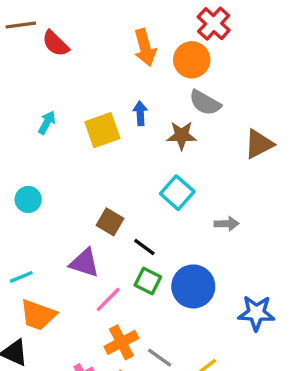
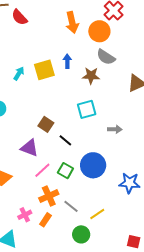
cyan arrow: (47, 123) -> (19, 73), moved
cyan square: (177, 193) -> (87, 109), turned 30
green square: (148, 281) -> (65, 171), moved

